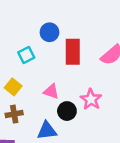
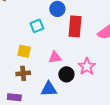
yellow square: (13, 87) -> (24, 51), turned -32
pink triangle: (51, 91) -> (55, 57), turned -32

